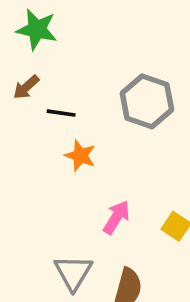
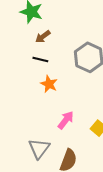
brown arrow: (26, 87) -> (43, 37), moved

